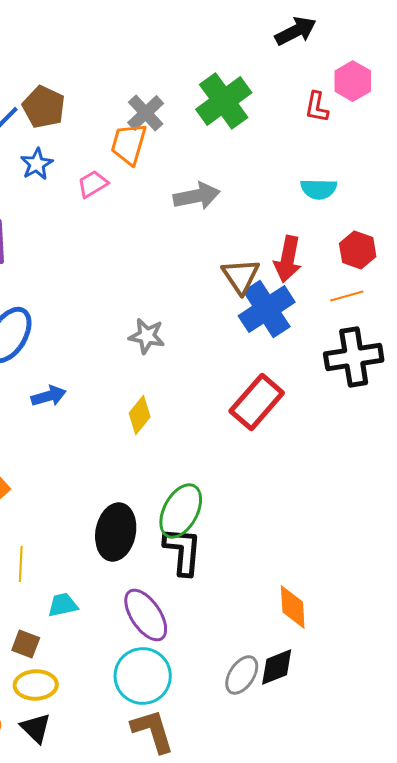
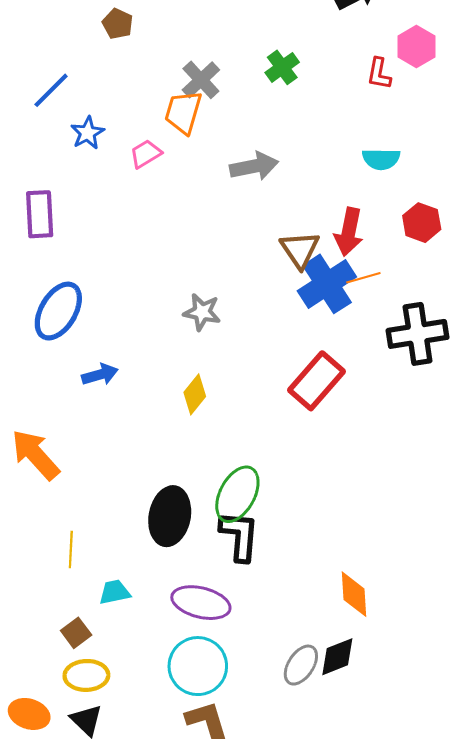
green cross: (224, 101) -> (282, 67), size x0.6
brown pentagon: (44, 107) -> (118, 24), moved, size x0.7
orange line: (347, 296) -> (363, 278), moved
purple ellipse: (146, 615) -> (201, 603), turned -42
brown square: (26, 644) -> (76, 633), turned 32

